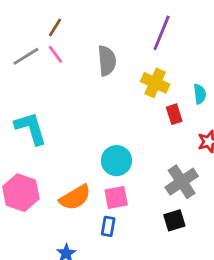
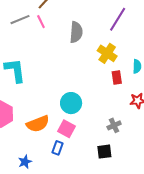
gray cross: (182, 182) -> (114, 125), size x0.6
pink square: (116, 197) -> (66, 129), turned 30

